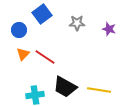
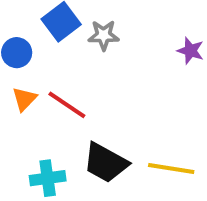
gray star: (77, 23) -> (104, 35), moved

